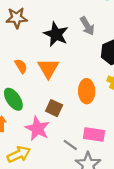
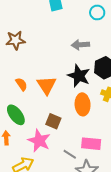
gray arrow: (87, 26) -> (80, 45), turned 120
black star: (56, 34) -> (79, 76), moved

